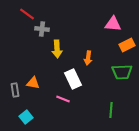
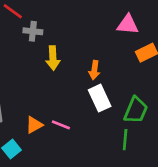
green trapezoid: (122, 72) -> (136, 110), moved, turned -65
white rectangle: (73, 79) -> (100, 98), moved
orange triangle: (33, 83) -> (34, 125), moved, turned -40

